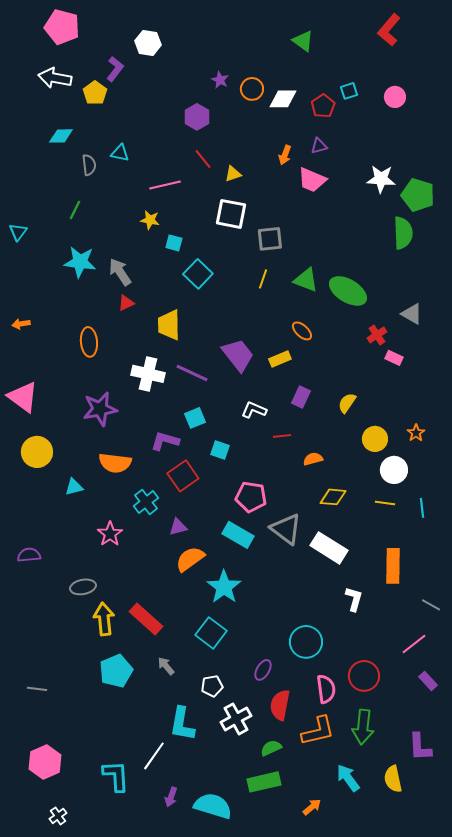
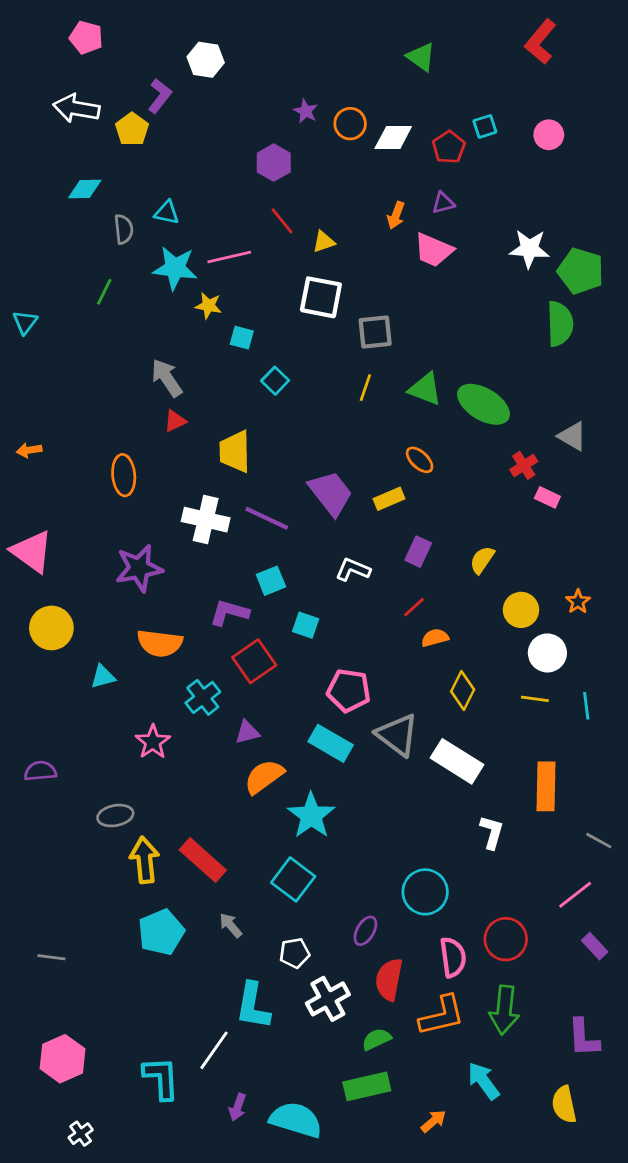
pink pentagon: (62, 27) -> (86, 38), size x0.7
cyan star: (80, 262) -> (175, 268), moved
cyan square: (198, 274) -> (275, 381), size x0.7
red line: (282, 436) -> (414, 607), moved, turned -36
yellow diamond: (333, 497) -> (463, 690), turned -68
yellow semicircle: (393, 779) -> (564, 1104), moved

